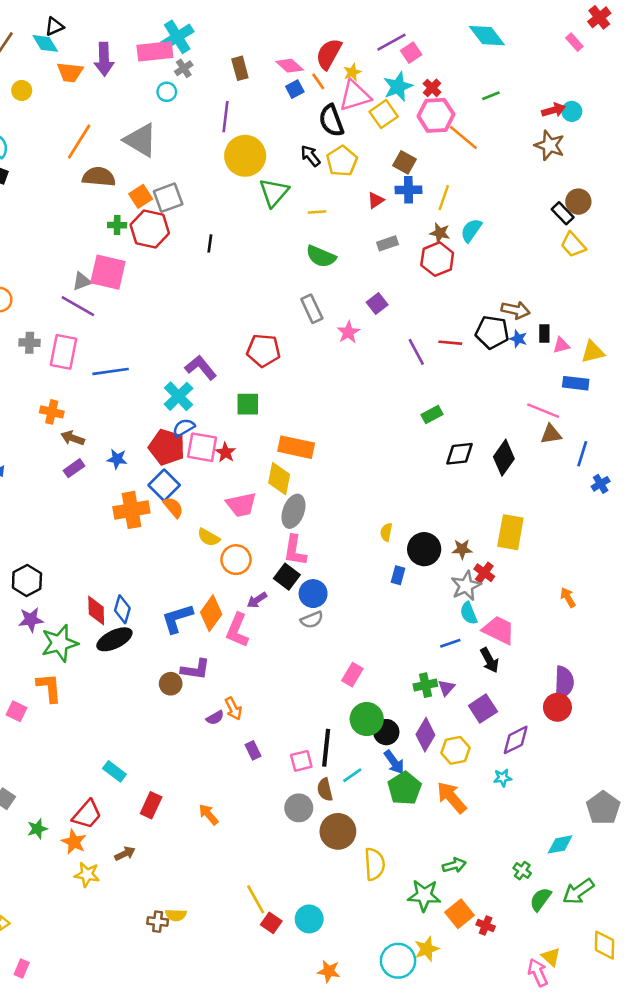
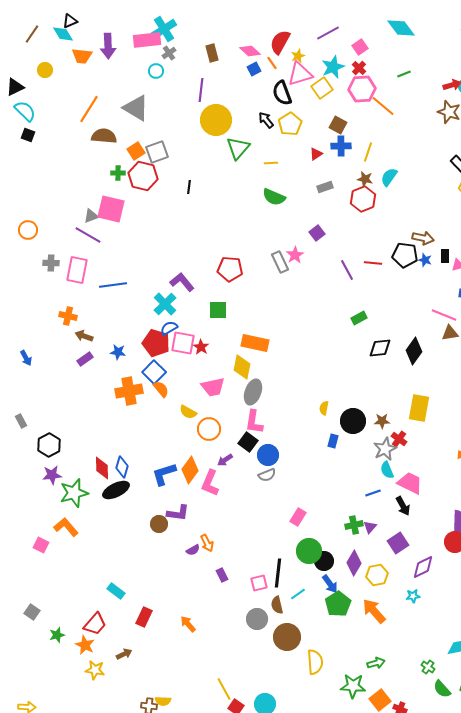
pink square: (411, 53) -> (360, 47), moved
gray rectangle: (312, 309) -> (280, 262), moved
orange L-shape: (49, 688) -> (66, 527), turned -35
green semicircle: (540, 899) -> (442, 689), turned -78

